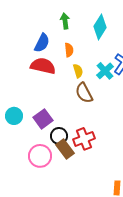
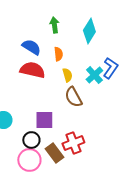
blue semicircle: (42, 43) -> (31, 47), turned -84
purple square: (43, 119) -> (44, 120), moved, turned 36
black circle: (59, 136) -> (31, 140), moved

